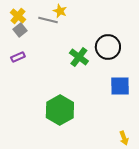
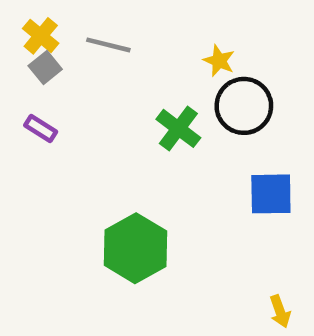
yellow star: (60, 11) -> (219, 61), moved
purple rectangle: (18, 57) -> (41, 128), turned 56

